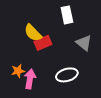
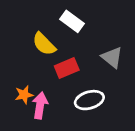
white rectangle: (67, 15) -> (72, 21), moved, turned -42
red rectangle: (43, 43) -> (67, 68), moved

